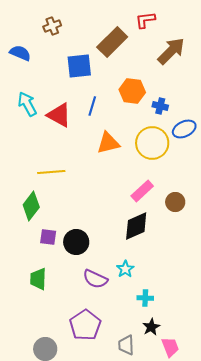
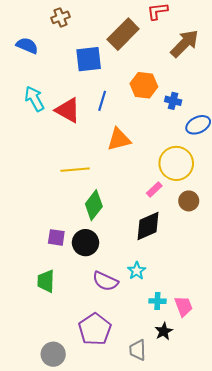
yellow circle: (152, 143) -> (176, 163), moved
yellow line: (51, 172) -> (75, 170), moved
pink rectangle: (142, 191) -> (154, 189), size x0.7
green diamond: (31, 206) -> (94, 205), moved
pink trapezoid: (170, 347) -> (184, 306), moved

